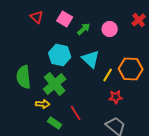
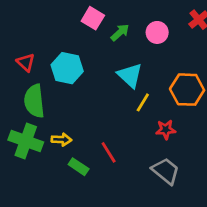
red triangle: (37, 17) -> (26, 62), moved
cyan hexagon: (60, 55) -> (67, 68), moved
yellow line: (108, 75) -> (143, 102), moved
green cross: (55, 84) -> (26, 141), moved, turned -30

